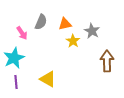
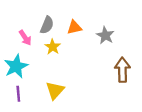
yellow star: (73, 41) -> (53, 47), moved
yellow triangle: (48, 79) -> (55, 90), turned 42

